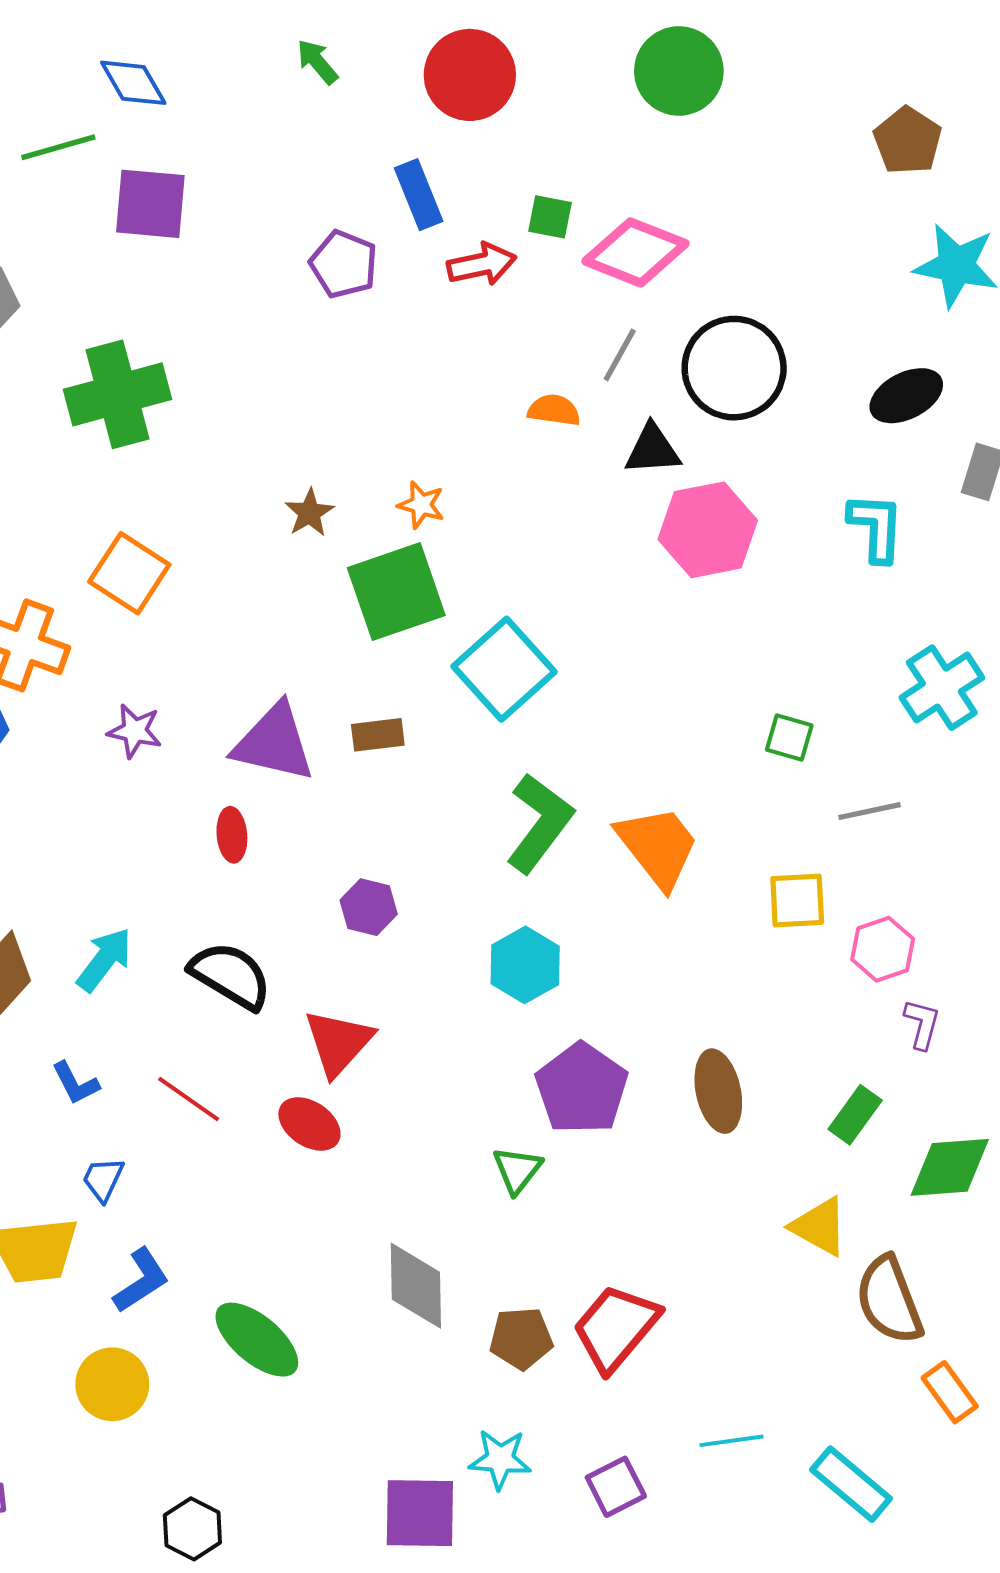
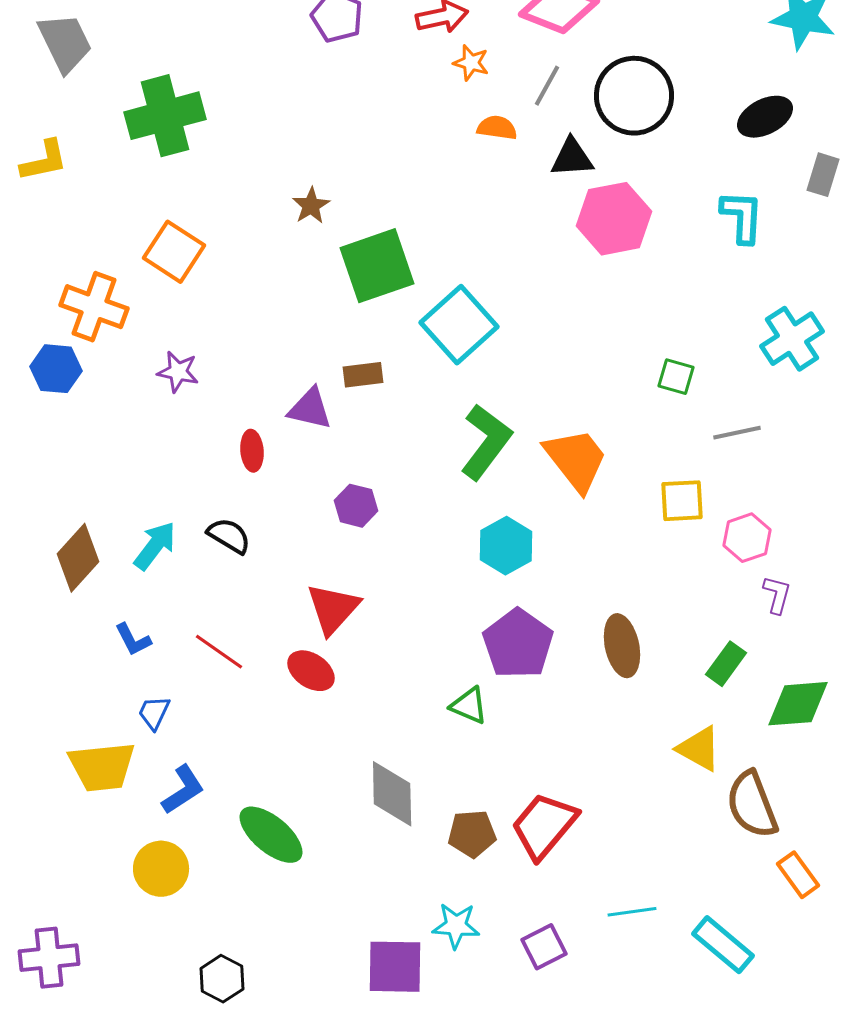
orange star: (421, 505) -> (471, 63), moved
purple triangle: (274, 743) -> (310, 409), moved, size x0.7
cyan hexagon: (525, 965) -> (506, 546), moved
black semicircle: (231, 975) -> (229, 536), moved, size x0.7
green triangle: (517, 1170) -> (469, 706), turned -45

